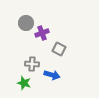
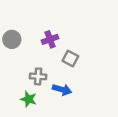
gray circle: (26, 23) -> (12, 39), moved

